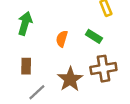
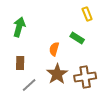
orange semicircle: (62, 39) -> (54, 49), moved
brown cross: (103, 69) -> (85, 77), moved

